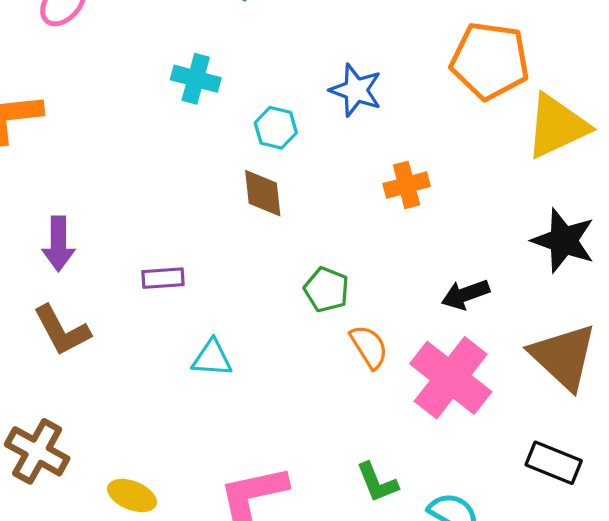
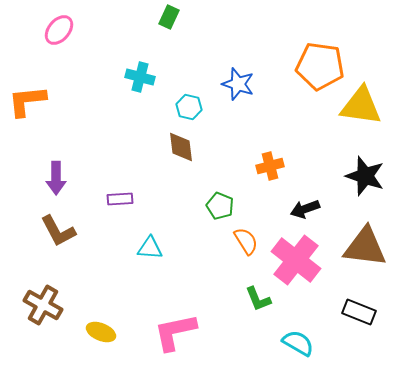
yellow triangle: (557, 126) -> (361, 106), turned 33
orange cross: (407, 185) -> (270, 166), moved
brown triangle: (563, 357) -> (365, 247), turned -36
green L-shape: (377, 482) -> (258, 299), moved

